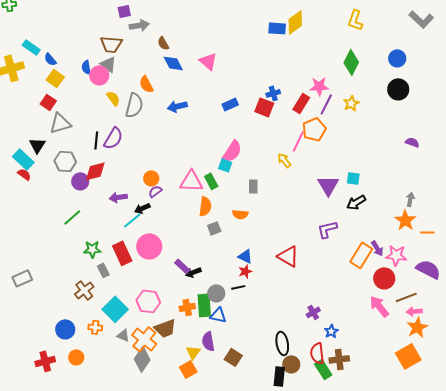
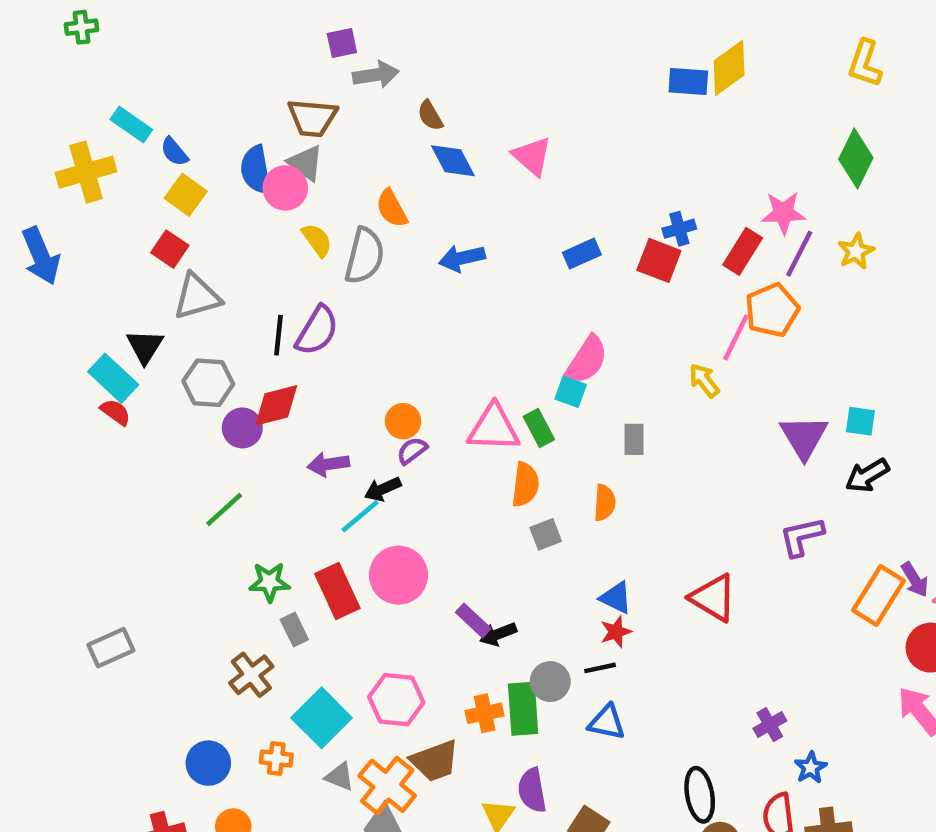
blue semicircle: (86, 67) -> (256, 170), size x1.5
orange semicircle: (240, 214) -> (605, 503), turned -91
blue triangle: (218, 315) -> (607, 722), moved

